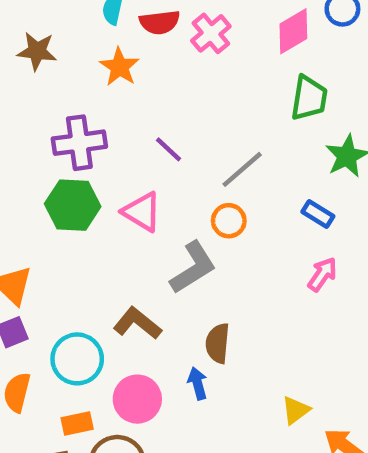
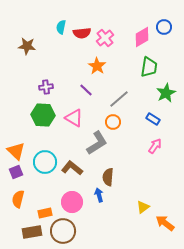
orange star: (120, 67) -> (97, 66), moved
purple cross: (79, 143) -> (46, 87), size x0.6
cyan circle: (77, 359) -> (45, 162), moved

